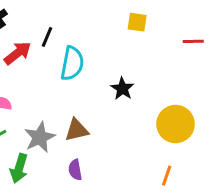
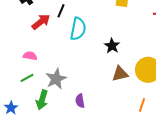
brown triangle: (77, 130) -> (120, 74), moved

